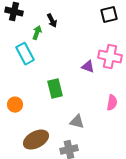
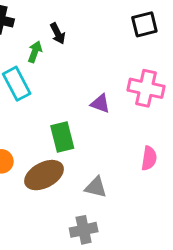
purple triangle: (88, 67) -> (100, 104), moved
brown ellipse: (36, 140) -> (44, 175), moved

